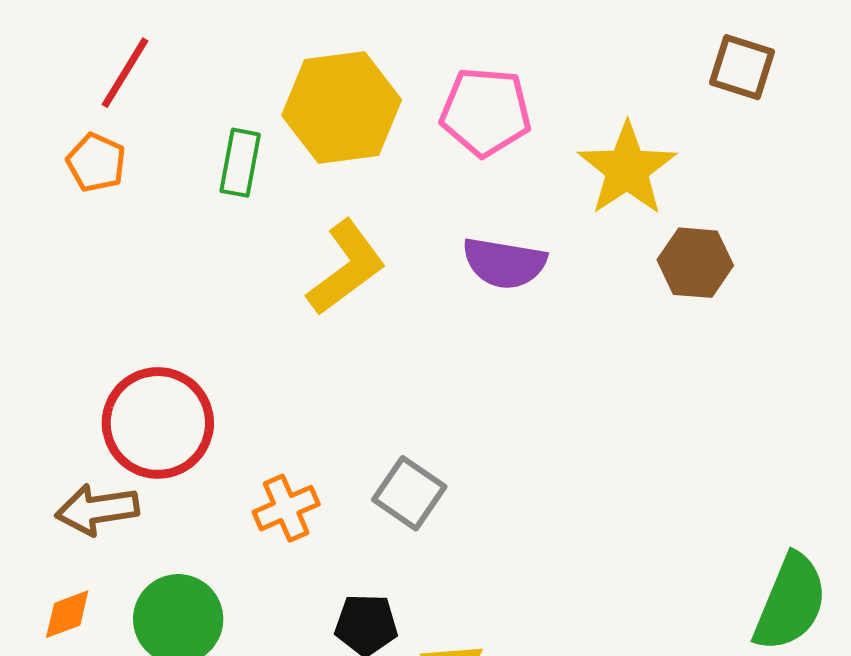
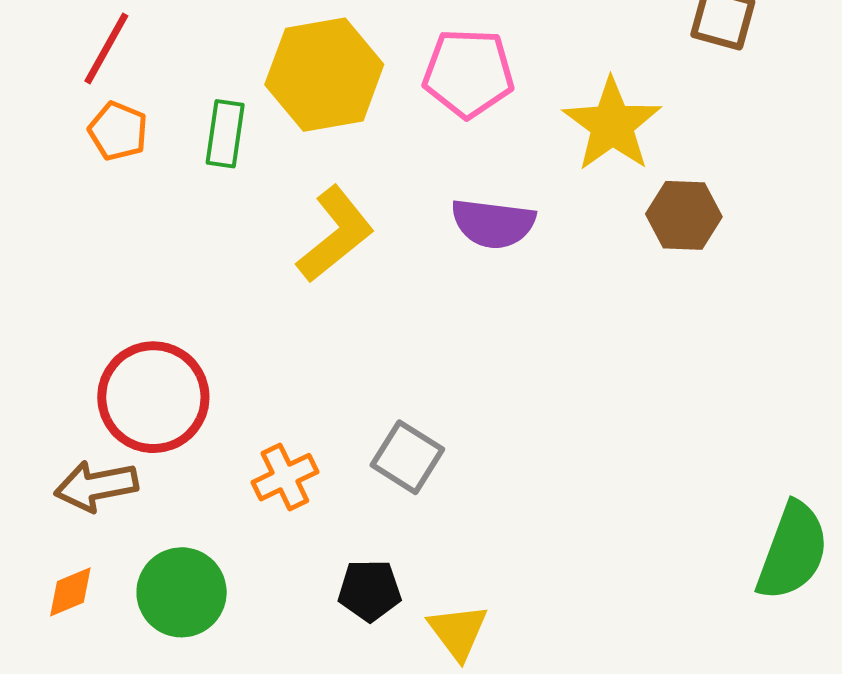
orange pentagon: (96, 162) -> (118, 131), moved

